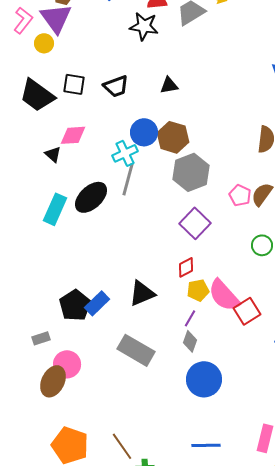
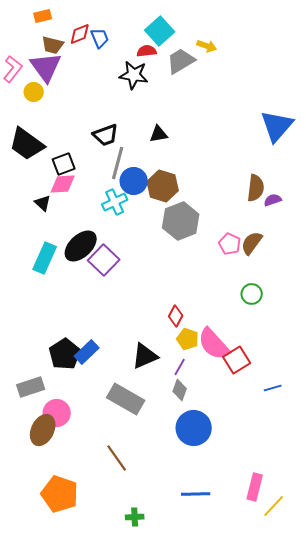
black square: (74, 84) -> (64, 164), moved, turned -30
gray line: (128, 179) -> (118, 163), moved
purple square: (195, 223) -> (104, 260), moved
red diamond: (186, 267) -> (176, 316), turned -35
yellow pentagon: (198, 290) -> (188, 339), turned 30
black triangle: (142, 293) -> (145, 356), moved
gray rectangle: (41, 338) -> (31, 387), size x1.5
brown line: (122, 446) -> (117, 458), moved

